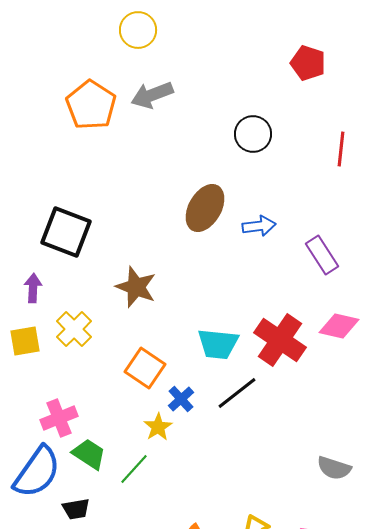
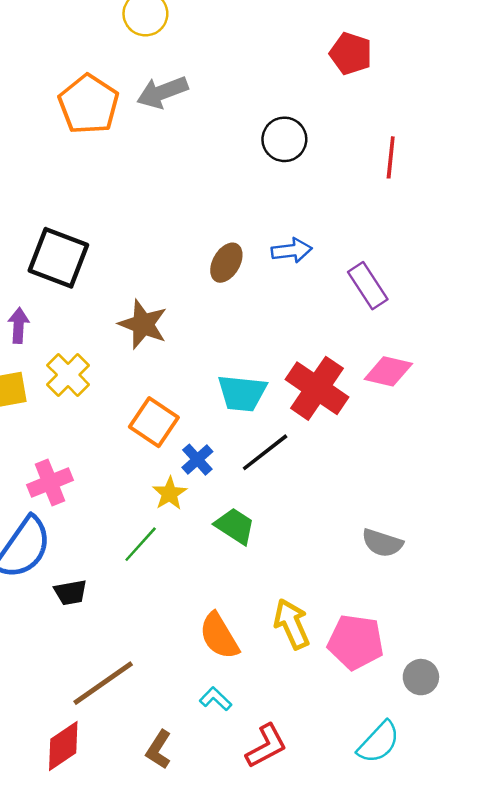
brown ellipse: (205, 208) -> (226, 263), moved, size x0.7
green trapezoid: (89, 454) -> (235, 526), moved

